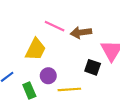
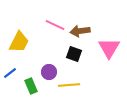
yellow trapezoid: (36, 49) -> (19, 42), moved
black square: (93, 67) -> (74, 54), moved

